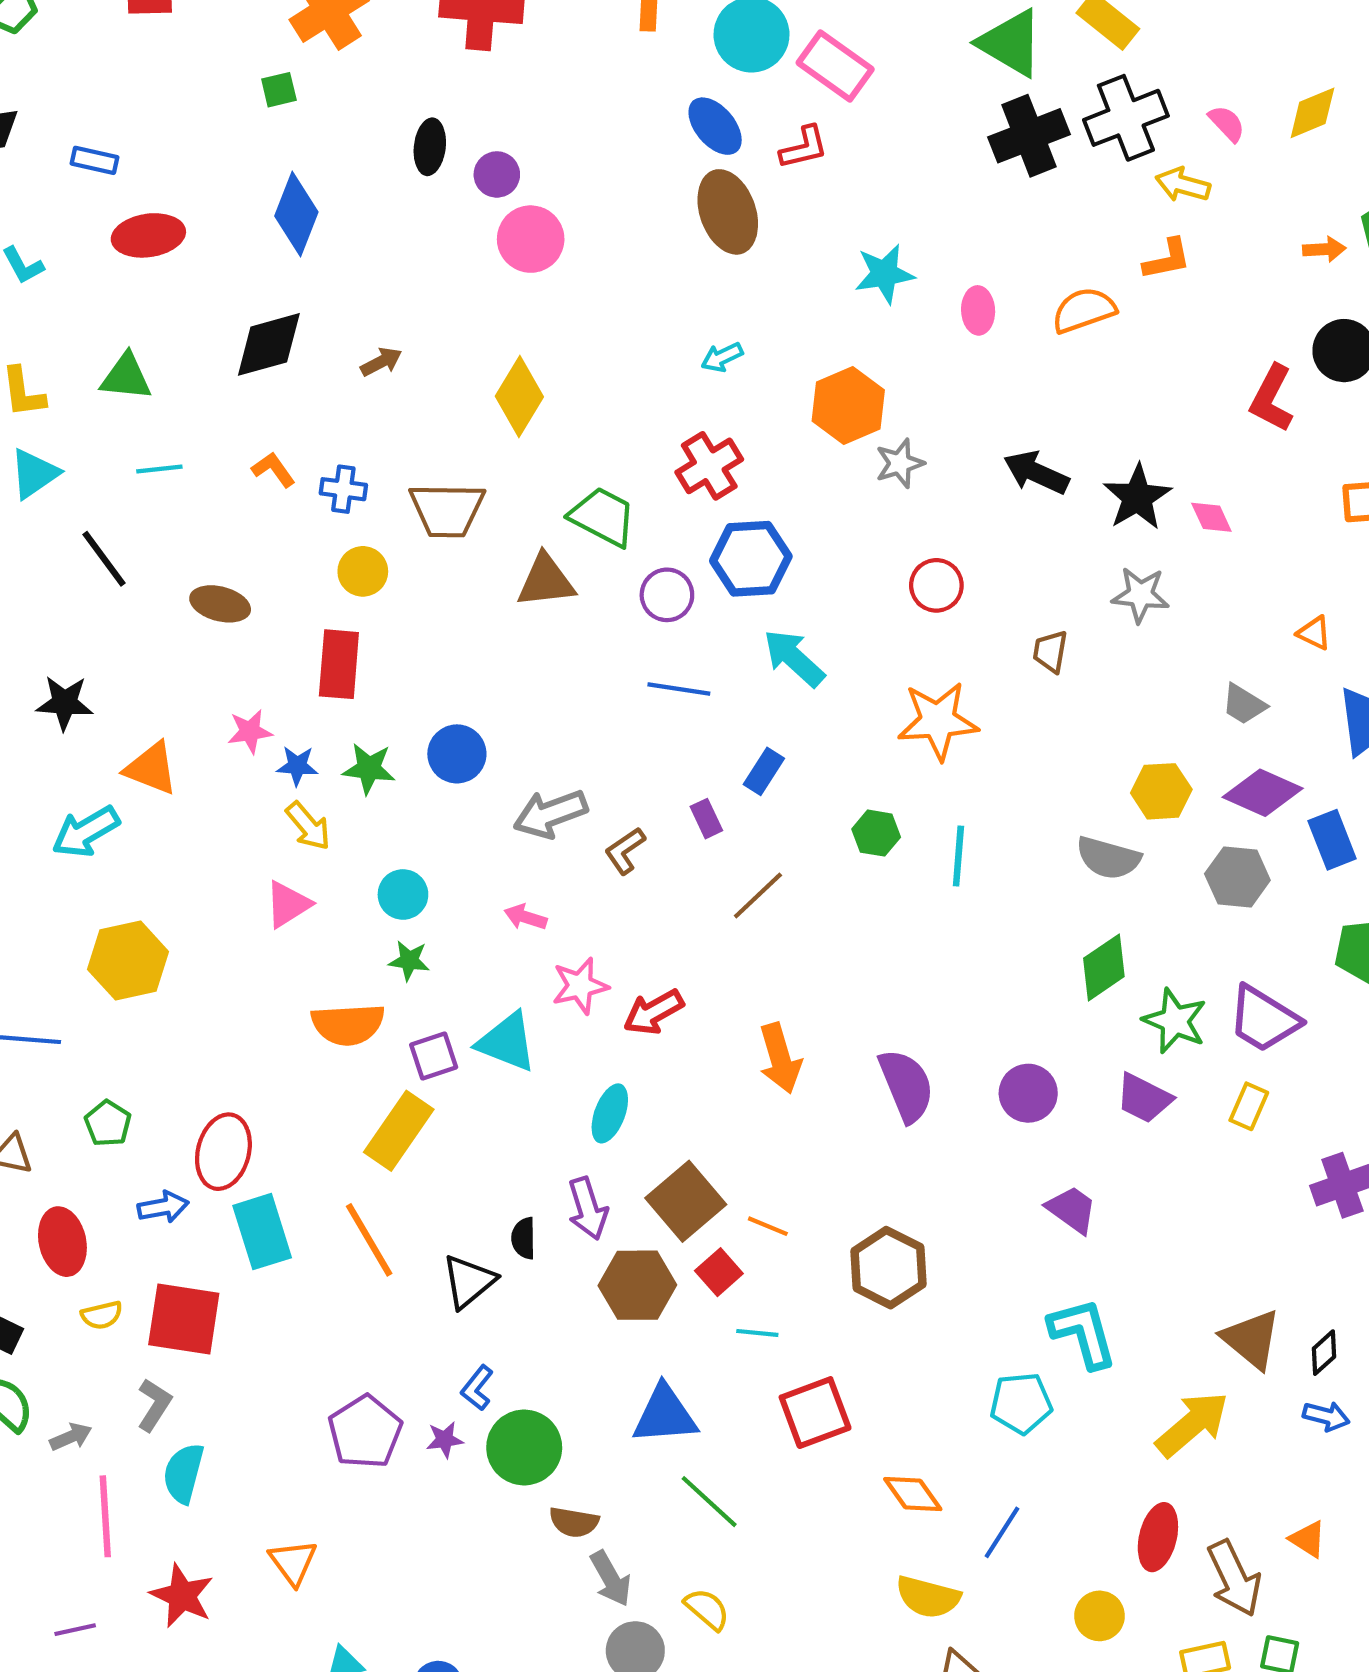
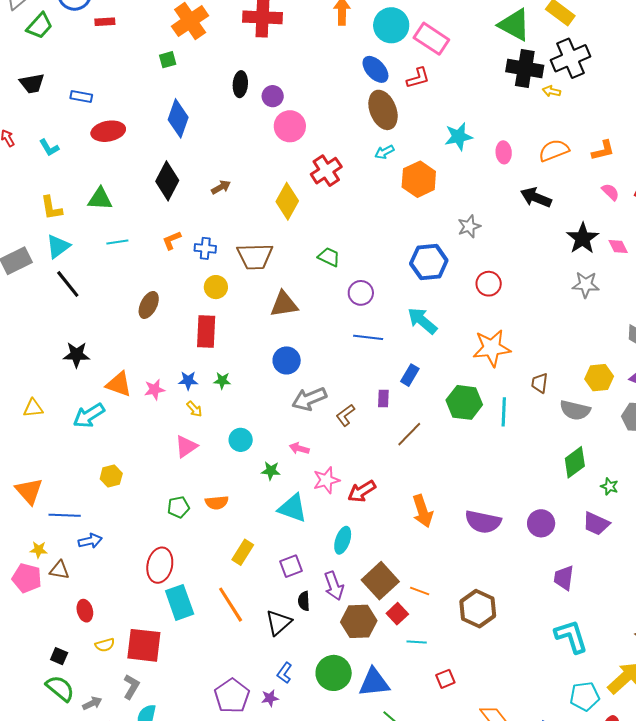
pink semicircle: (1227, 123) -> (610, 192), moved
black cross: (1029, 136) -> (525, 69), turned 33
yellow arrow: (1183, 185) -> (551, 91), moved, size x0.7
orange L-shape: (1167, 259) -> (603, 150), moved
black diamond: (269, 344) -> (167, 181), turned -45
cyan arrow: (722, 357) -> (384, 152), moved
orange hexagon: (848, 406) -> (419, 179), moved
red cross: (709, 466) -> (326, 171), moved
orange L-shape: (273, 470) -> (172, 240), turned -75
black arrow: (1036, 473) -> (536, 197), moved
green trapezoid: (603, 517) -> (329, 257), size x0.7
black line: (104, 559) -> (68, 284), moved
blue hexagon: (751, 559) -> (429, 262), moved
brown triangle: (546, 581) -> (284, 304), moved
brown ellipse: (220, 604) -> (149, 305), turned -76
brown trapezoid: (1050, 651) -> (540, 383), moved
pink star: (250, 732) -> (155, 389), moved
blue circle: (457, 754) -> (287, 360), moved
green star: (369, 769) -> (222, 381), size x0.7
purple rectangle: (706, 819) -> (383, 398), turned 30
yellow arrow: (308, 826) -> (194, 409), size x0.7
green hexagon: (876, 833) -> (464, 402), size x1.6
yellow hexagon: (128, 961) -> (111, 476), size x0.6
green star: (409, 961) -> (271, 471), moved
green star: (1175, 1021) -> (609, 486), size x0.6
orange semicircle: (348, 1024) -> (217, 503), size x0.7
purple square: (434, 1056) -> (291, 566), moved
purple semicircle: (906, 1085) -> (483, 522), turned 126
green pentagon: (108, 1123) -> (178, 507), moved, turned 30
yellow rectangle: (399, 1131) -> (243, 552), size x0.7
blue arrow: (163, 1207) -> (90, 541), moved
purple trapezoid: (1072, 1209) -> (564, 578), turned -116
red ellipse: (62, 1242) -> (85, 611), size x0.7
cyan pentagon: (1021, 1403) -> (585, 696), moved
red square: (815, 1413) -> (445, 679), size x0.6
green circle: (524, 1447) -> (334, 673), moved

